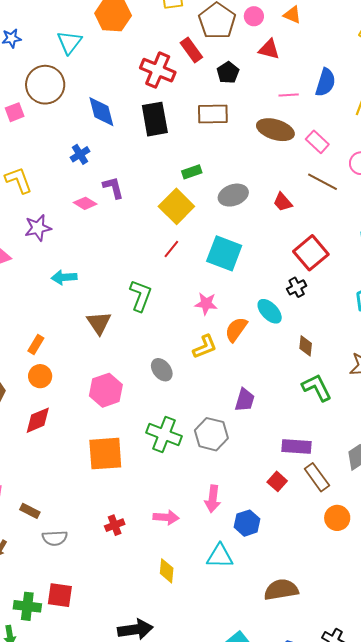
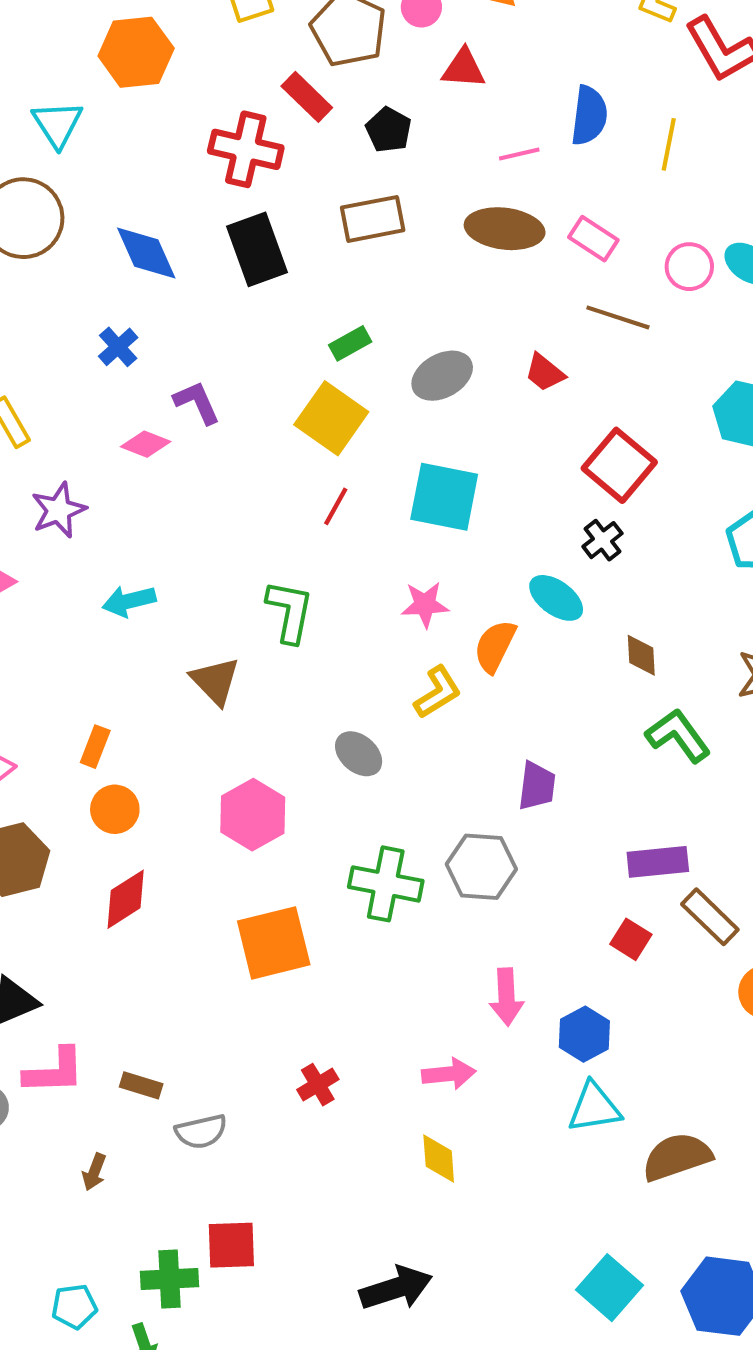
pink arrow: (166, 517) -> (449, 1074), moved
cyan triangle: (220, 556) -> (594, 1108), moved

